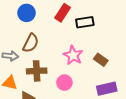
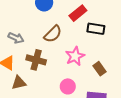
brown semicircle: (31, 43) -> (53, 34), moved
pink circle: (64, 83) -> (68, 86), moved

